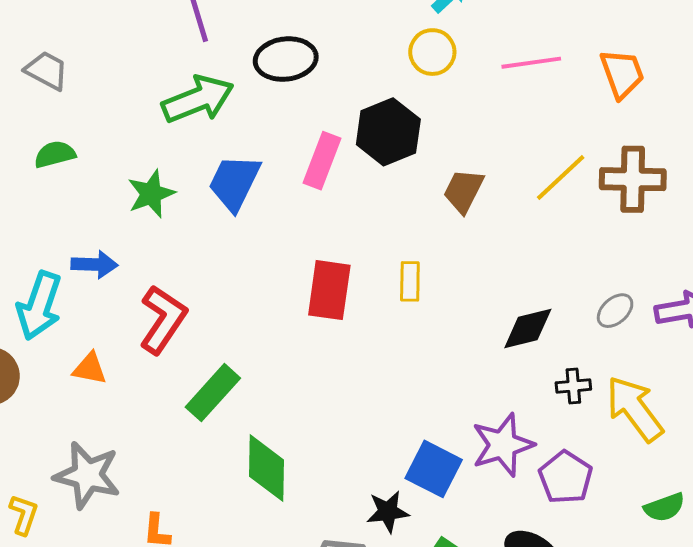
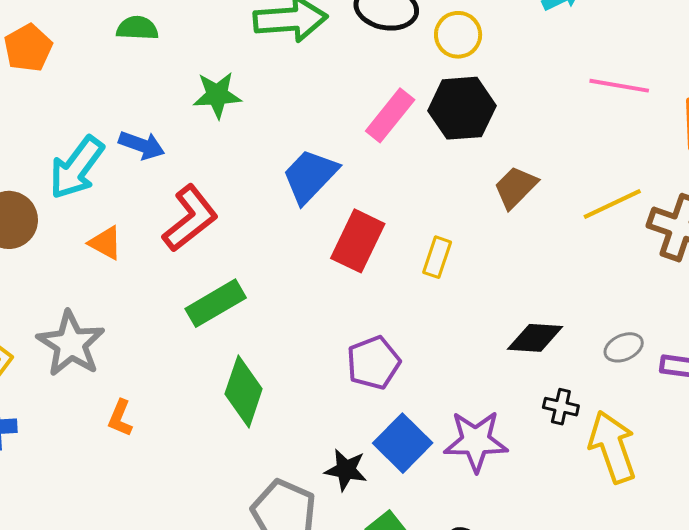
yellow circle: (432, 52) -> (458, 35), moved
blue trapezoid: (234, 183) -> (310, 176), moved
purple pentagon: (566, 477) -> (373, 363), moved

